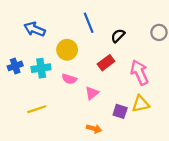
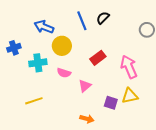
blue arrow: (35, 29) -> (44, 27), moved
black semicircle: (118, 36) -> (103, 18), moved
blue cross: (15, 66) -> (14, 48), moved

